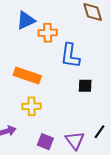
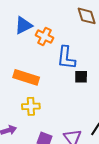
orange cross: (48, 33) -> (44, 37), turned 30
black square: (85, 86) -> (81, 77), moved

